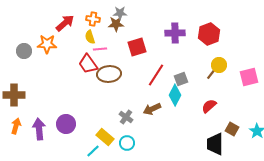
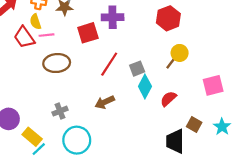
purple cross: (175, 33) -> (113, 17), moved
red trapezoid: (88, 64) -> (24, 37), moved
pink square: (249, 77) -> (213, 85), moved
cyan diamond: (175, 95) -> (145, 86), moved
gray cross: (126, 117) -> (60, 111), moved, turned 32
yellow rectangle: (105, 137) -> (32, 137), moved
cyan circle: (127, 143) -> (77, 140), size x1.6

